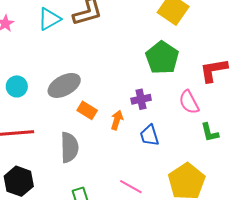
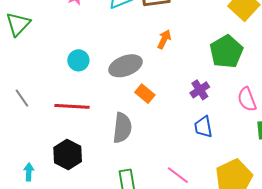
purple cross: (141, 99) -> (200, 90), turned -30
orange arrow: (117, 120) -> (164, 39), moved

